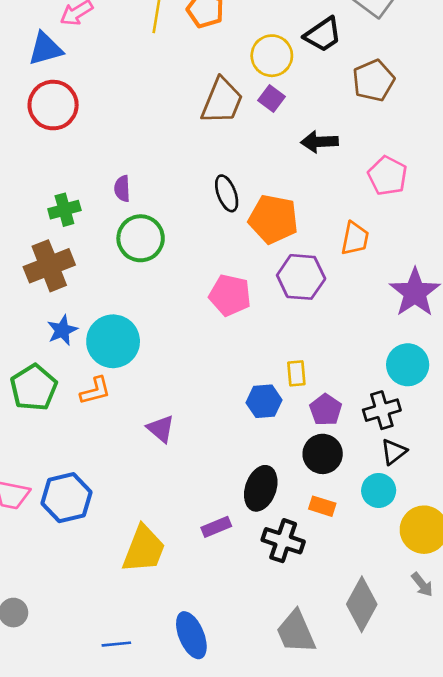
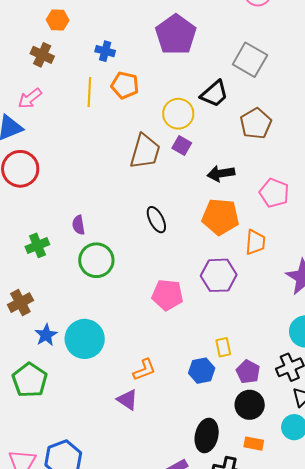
orange pentagon: (273, 219) -> (220, 217), moved
brown cross: (49, 266) -> (20, 303), moved, size x0.7
orange L-shape: (95, 391) -> (144, 370), moved

